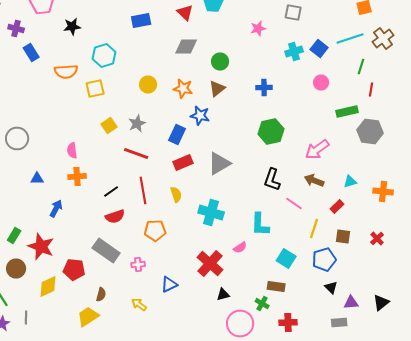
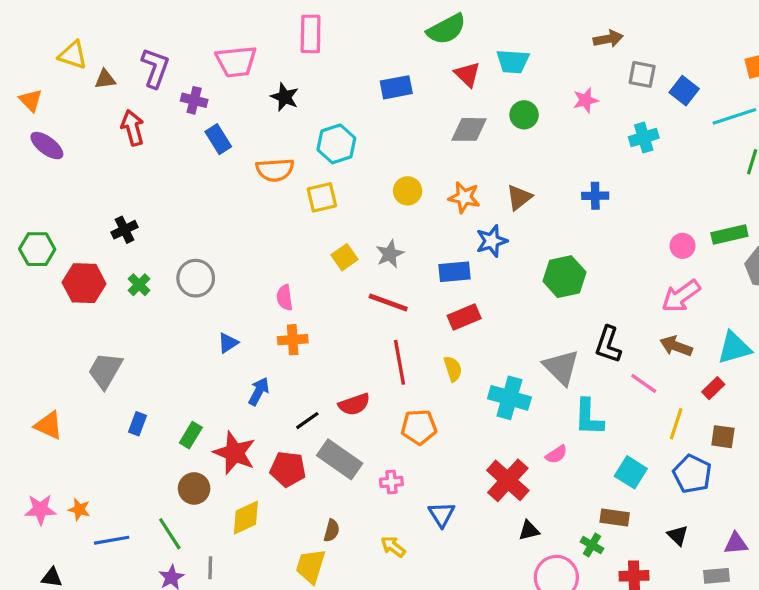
black star: (72, 26) -> (285, 97), turned 30
blue square: (319, 48) -> (684, 91), moved
green circle: (220, 62) -> (524, 115), moved
pink circle: (321, 82) -> (683, 246), moved
blue star: (200, 116) -> (492, 241), turned -30
green hexagon: (271, 132) -> (564, 277), moved
blue rectangle: (177, 134) -> (454, 272), turned 60
gray triangle: (219, 164) -> (561, 367), moved, turned -45
blue triangle: (37, 178) -> (228, 343), turned -32
cyan triangle: (350, 182) -> (734, 348), size x1.6
black line: (111, 192) -> (307, 421), moved
blue pentagon: (324, 260) -> (692, 474), turned -30
red pentagon: (74, 270) -> (288, 469), moved
blue triangle: (169, 284) -> (442, 514), turned -36
black triangle: (331, 288) -> (678, 535), moved
yellow trapezoid: (88, 316) -> (311, 566), turned -40

